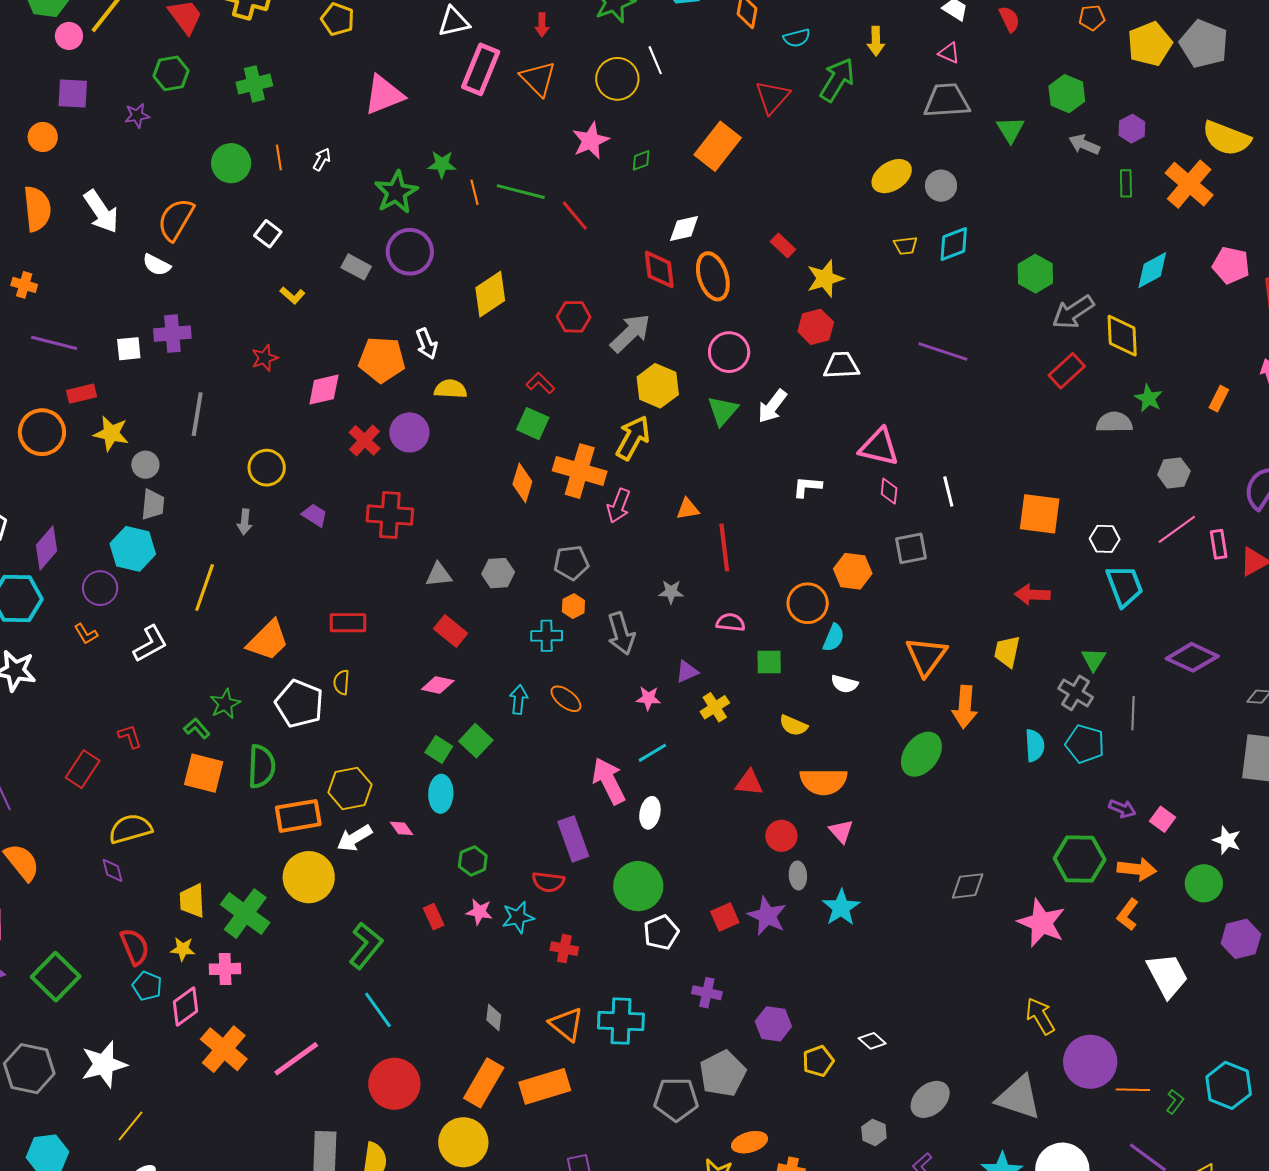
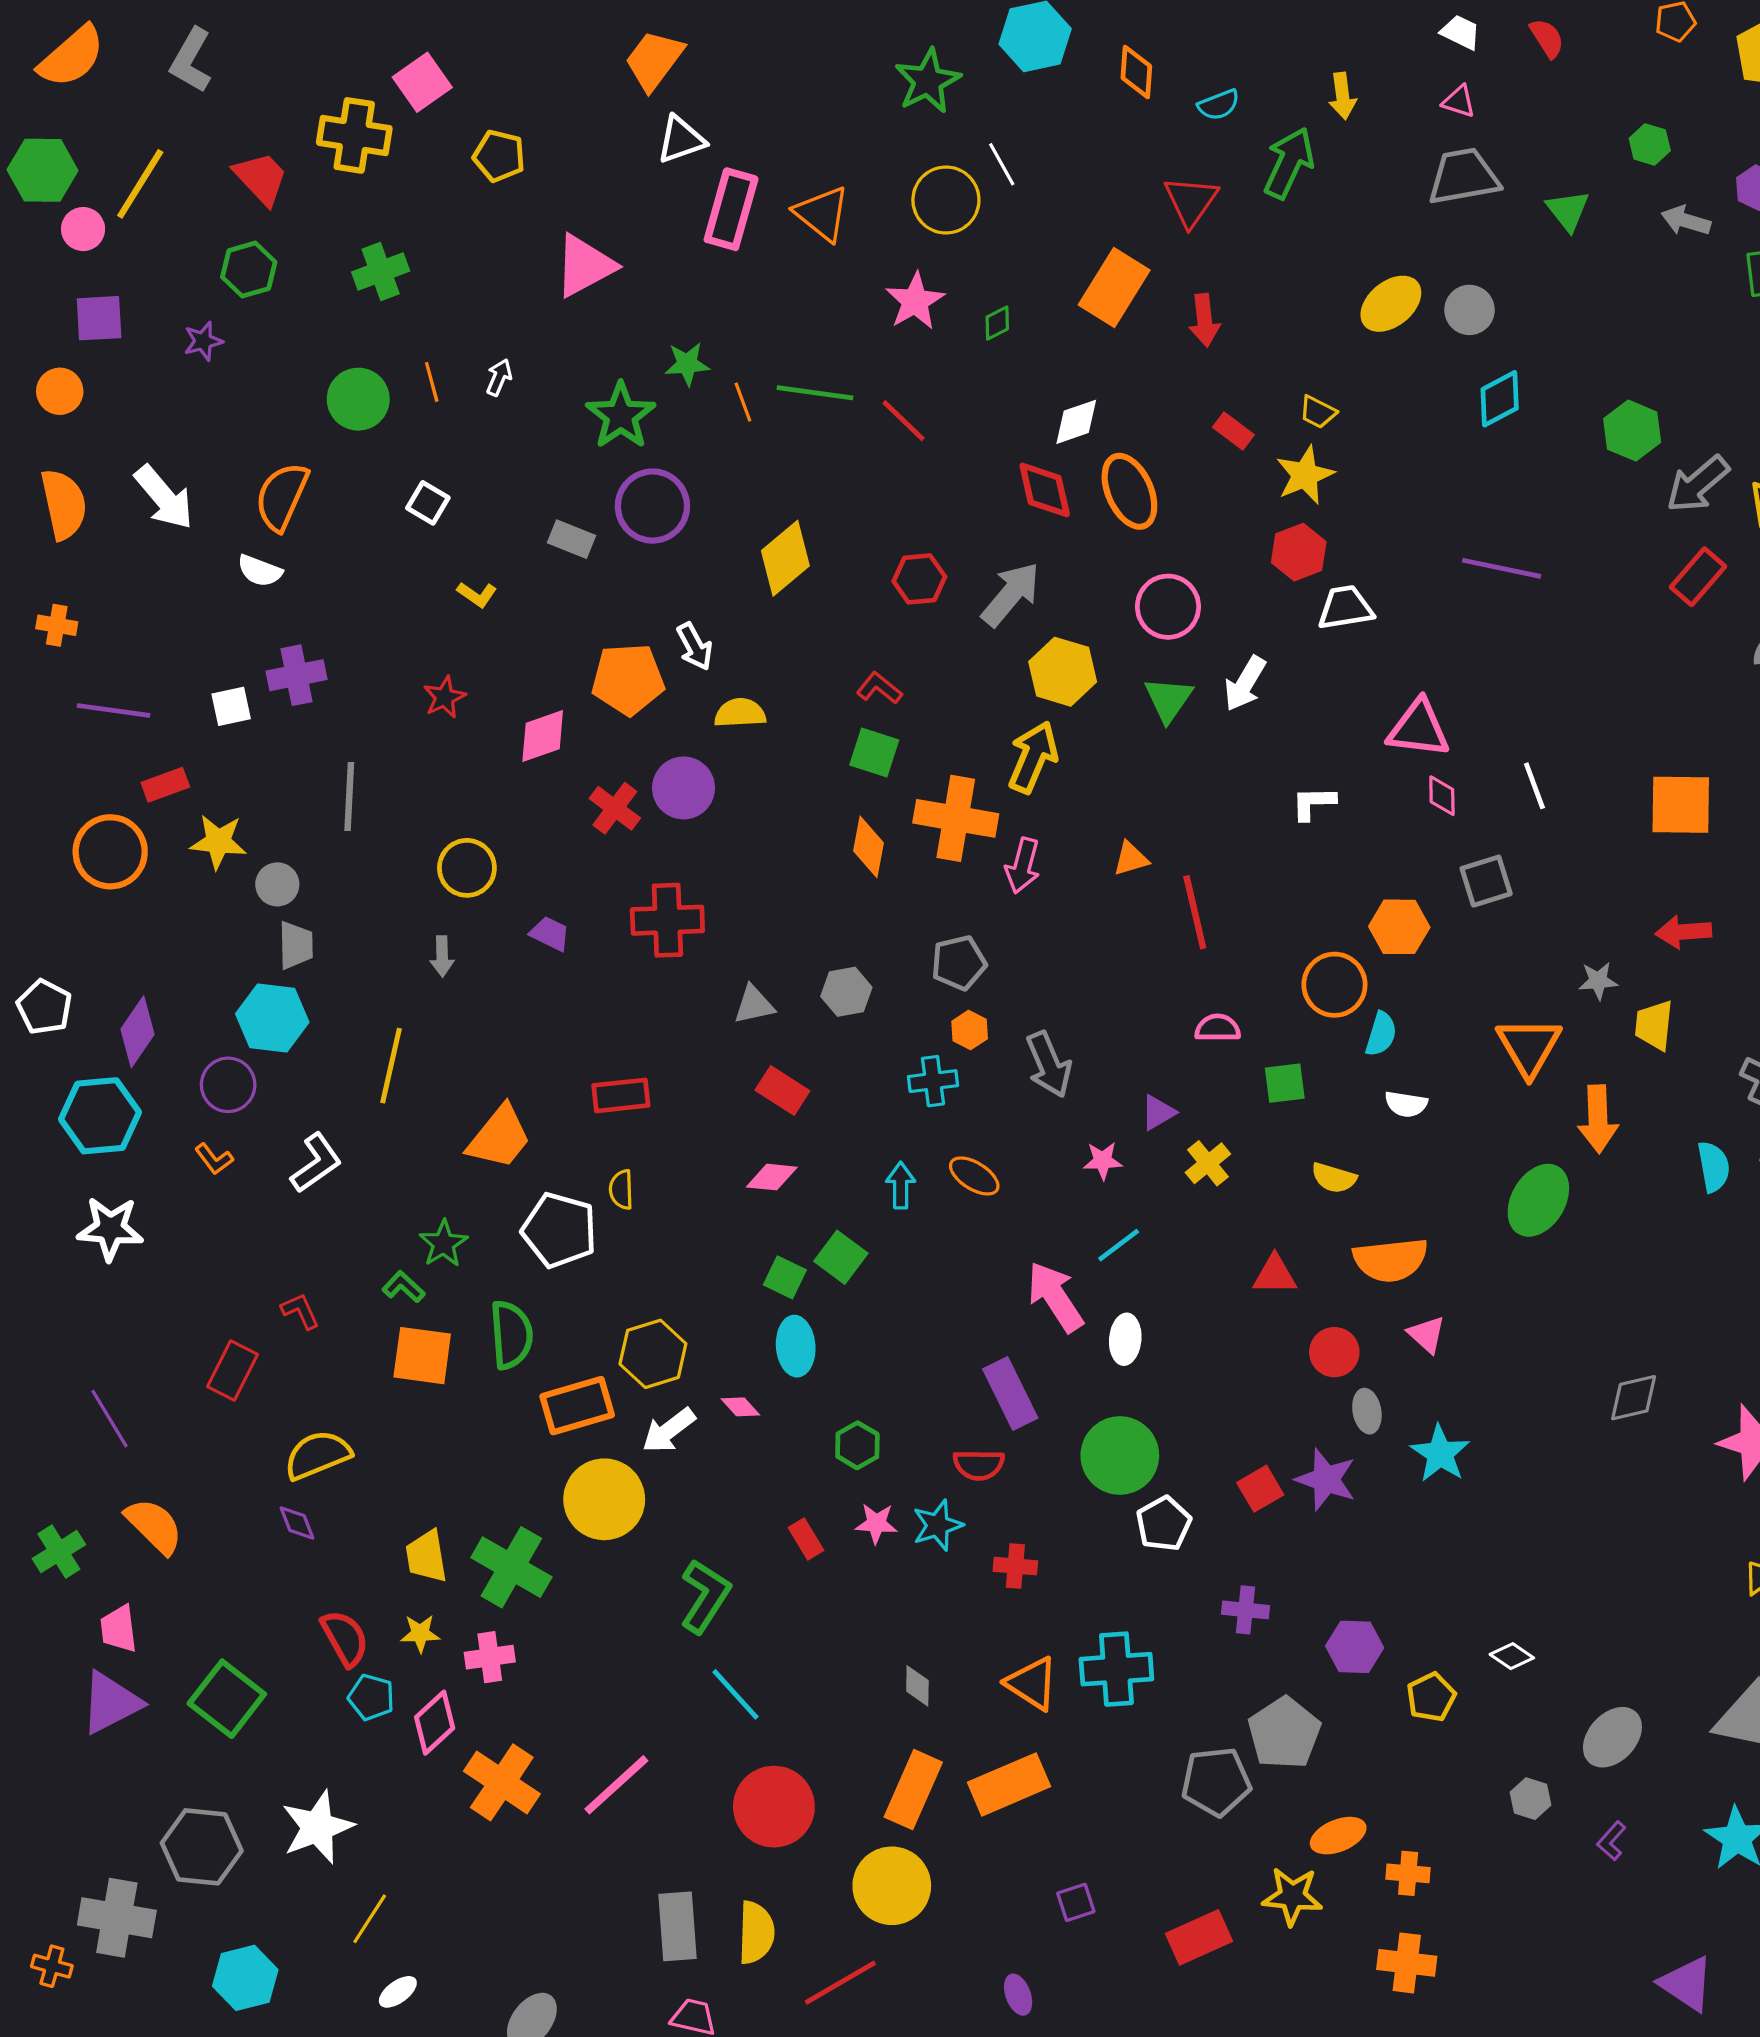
red arrow: (542, 25) -> (1204, 320), moved, size x1.4
green hexagon: (1067, 94) -> (1650, 144), size x0.7
yellow trapezoid: (905, 246) -> (1318, 412), moved, turned 40
gray star: (671, 592) -> (1598, 981), moved

